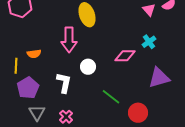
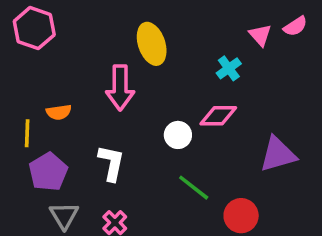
cyan cross: (149, 42) -> (229, 68), moved
white circle: (88, 67) -> (178, 135), moved

